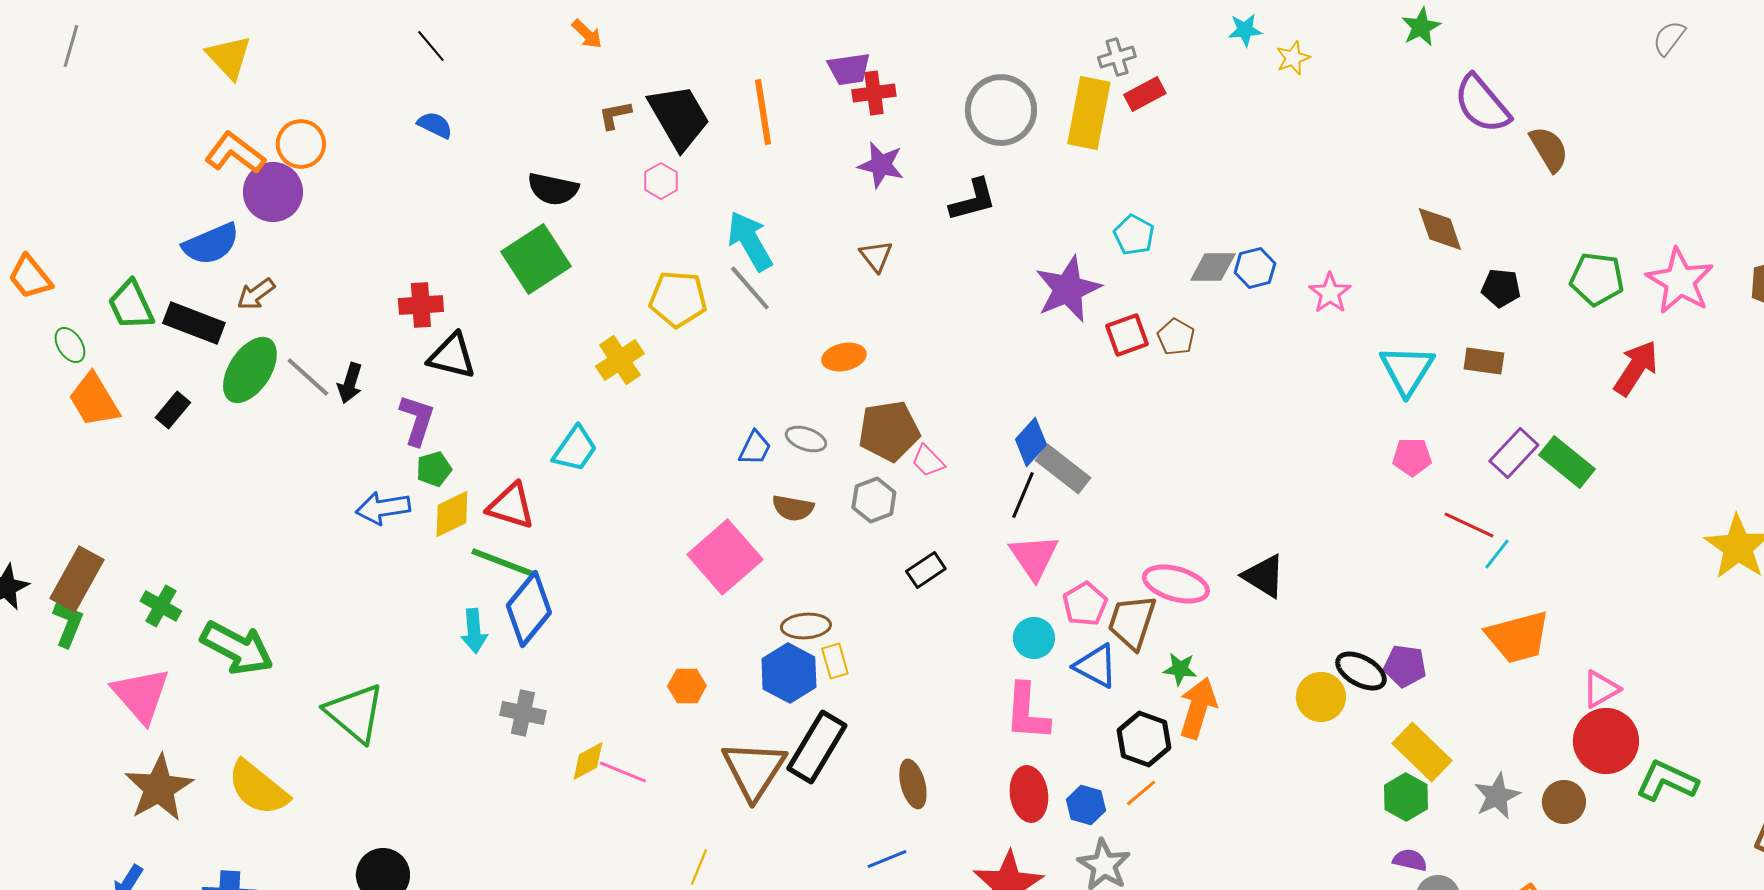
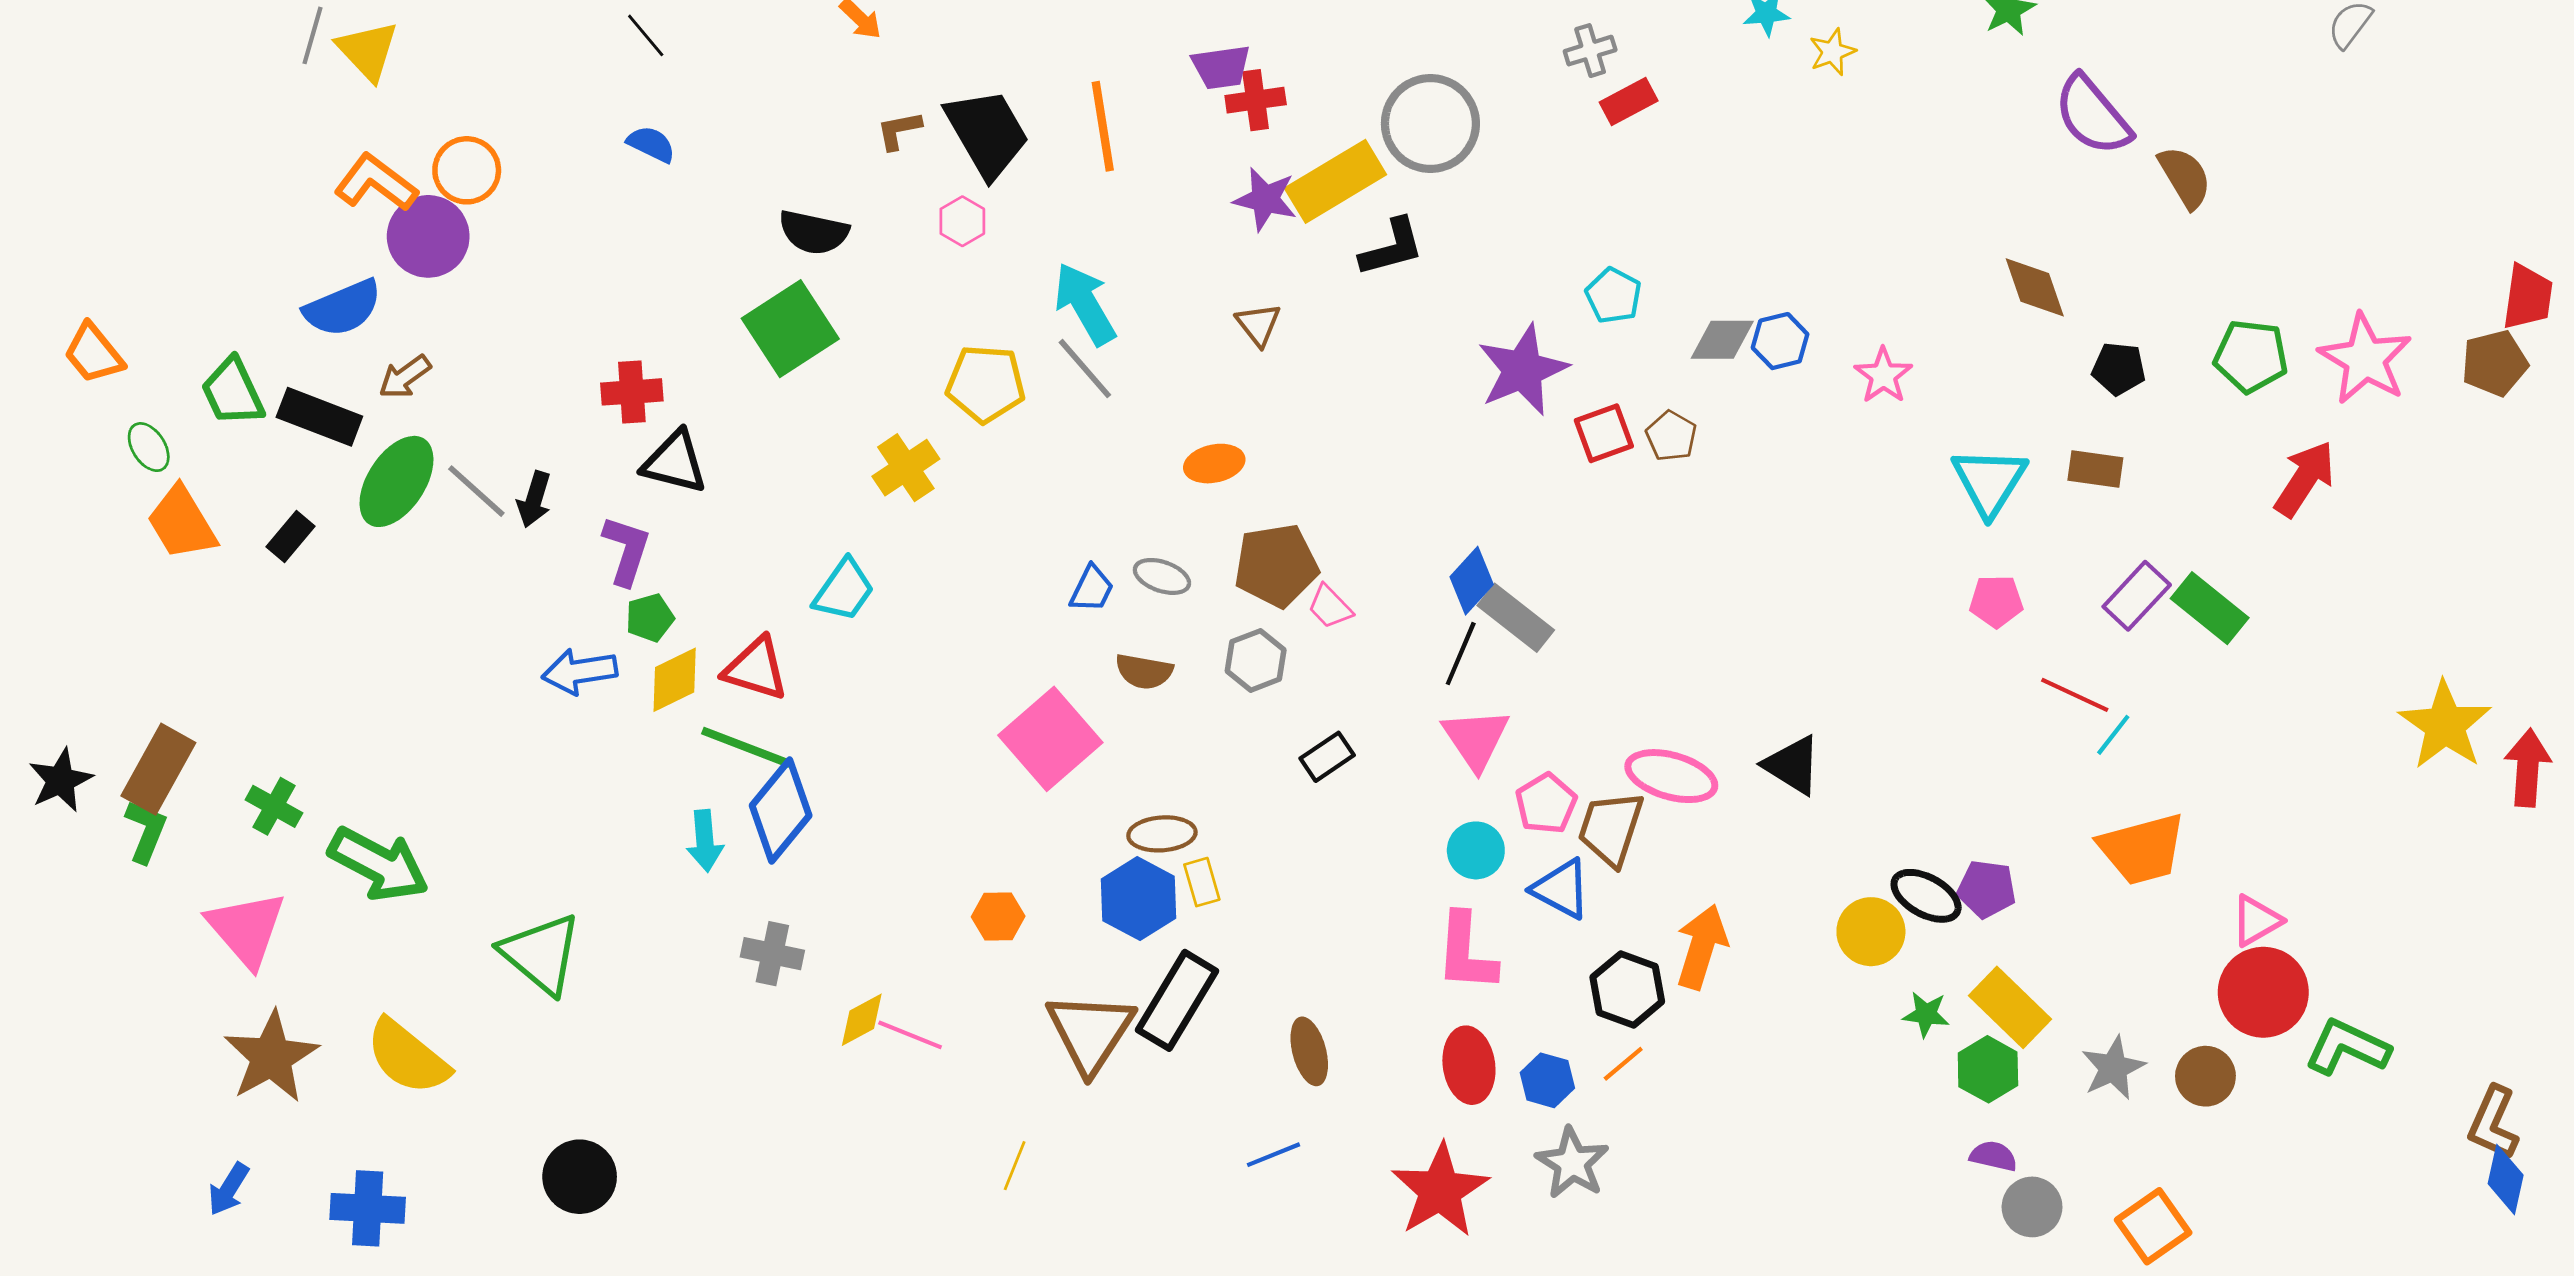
gray line: (71, 46) -> (313, 35), moved
yellow rectangle: (1089, 113) -> (1335, 181), moved, turned 48
green star: (1180, 669) -> (1926, 1014), moved

